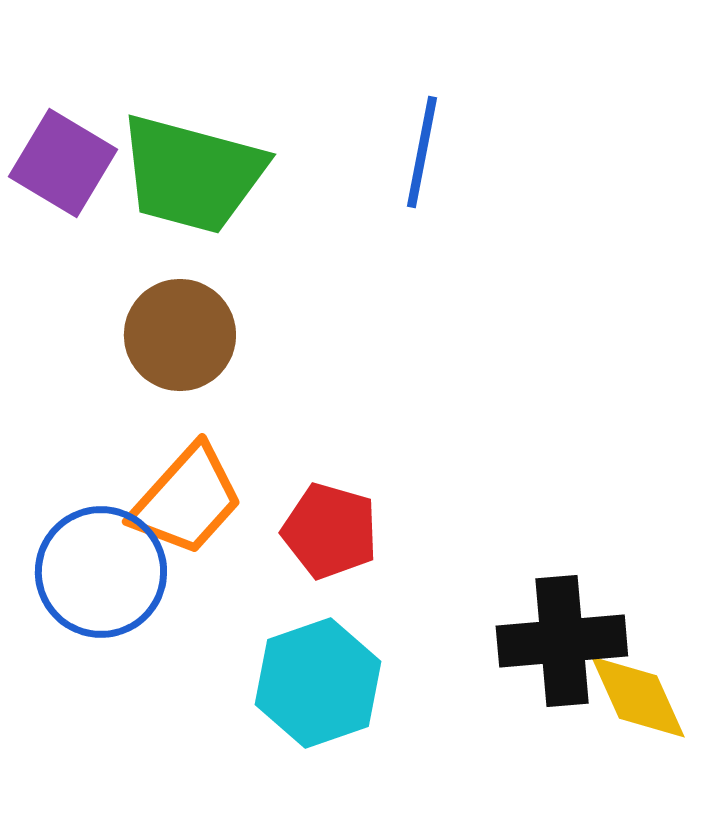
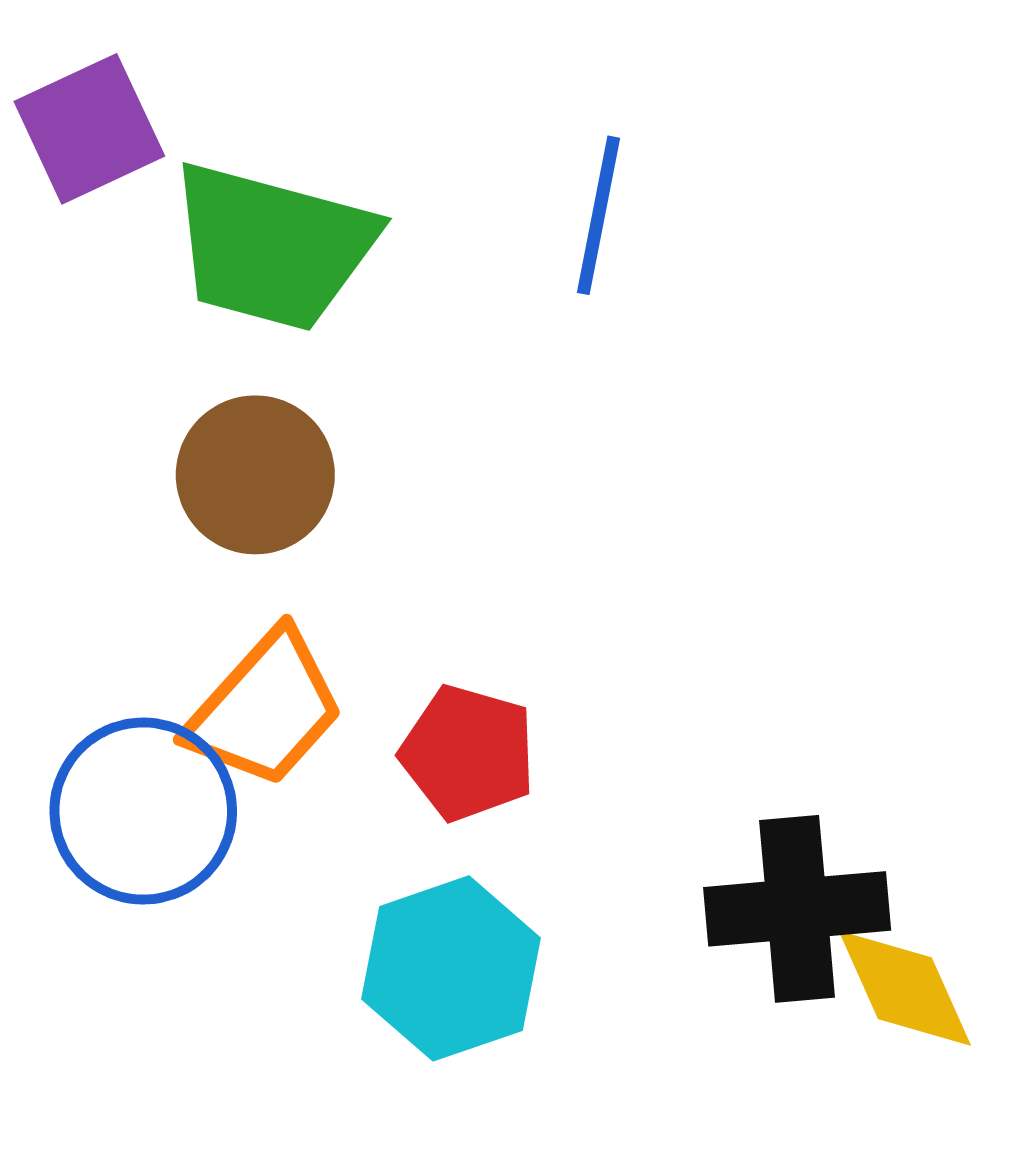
purple square: (63, 163) -> (89, 129), moved, turned 34

